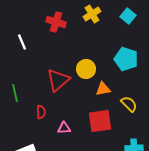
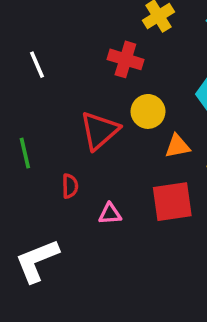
red cross: (56, 22) -> (125, 59), moved

